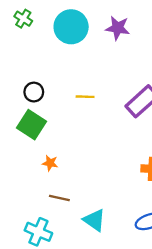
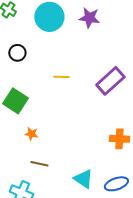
black circle: (34, 92) -> (17, 53), moved
cyan triangle: (94, 220) -> (83, 179), moved

